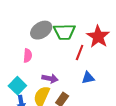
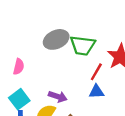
pink semicircle: (28, 56) -> (19, 67), moved
blue triangle: (88, 78) -> (96, 92), moved

